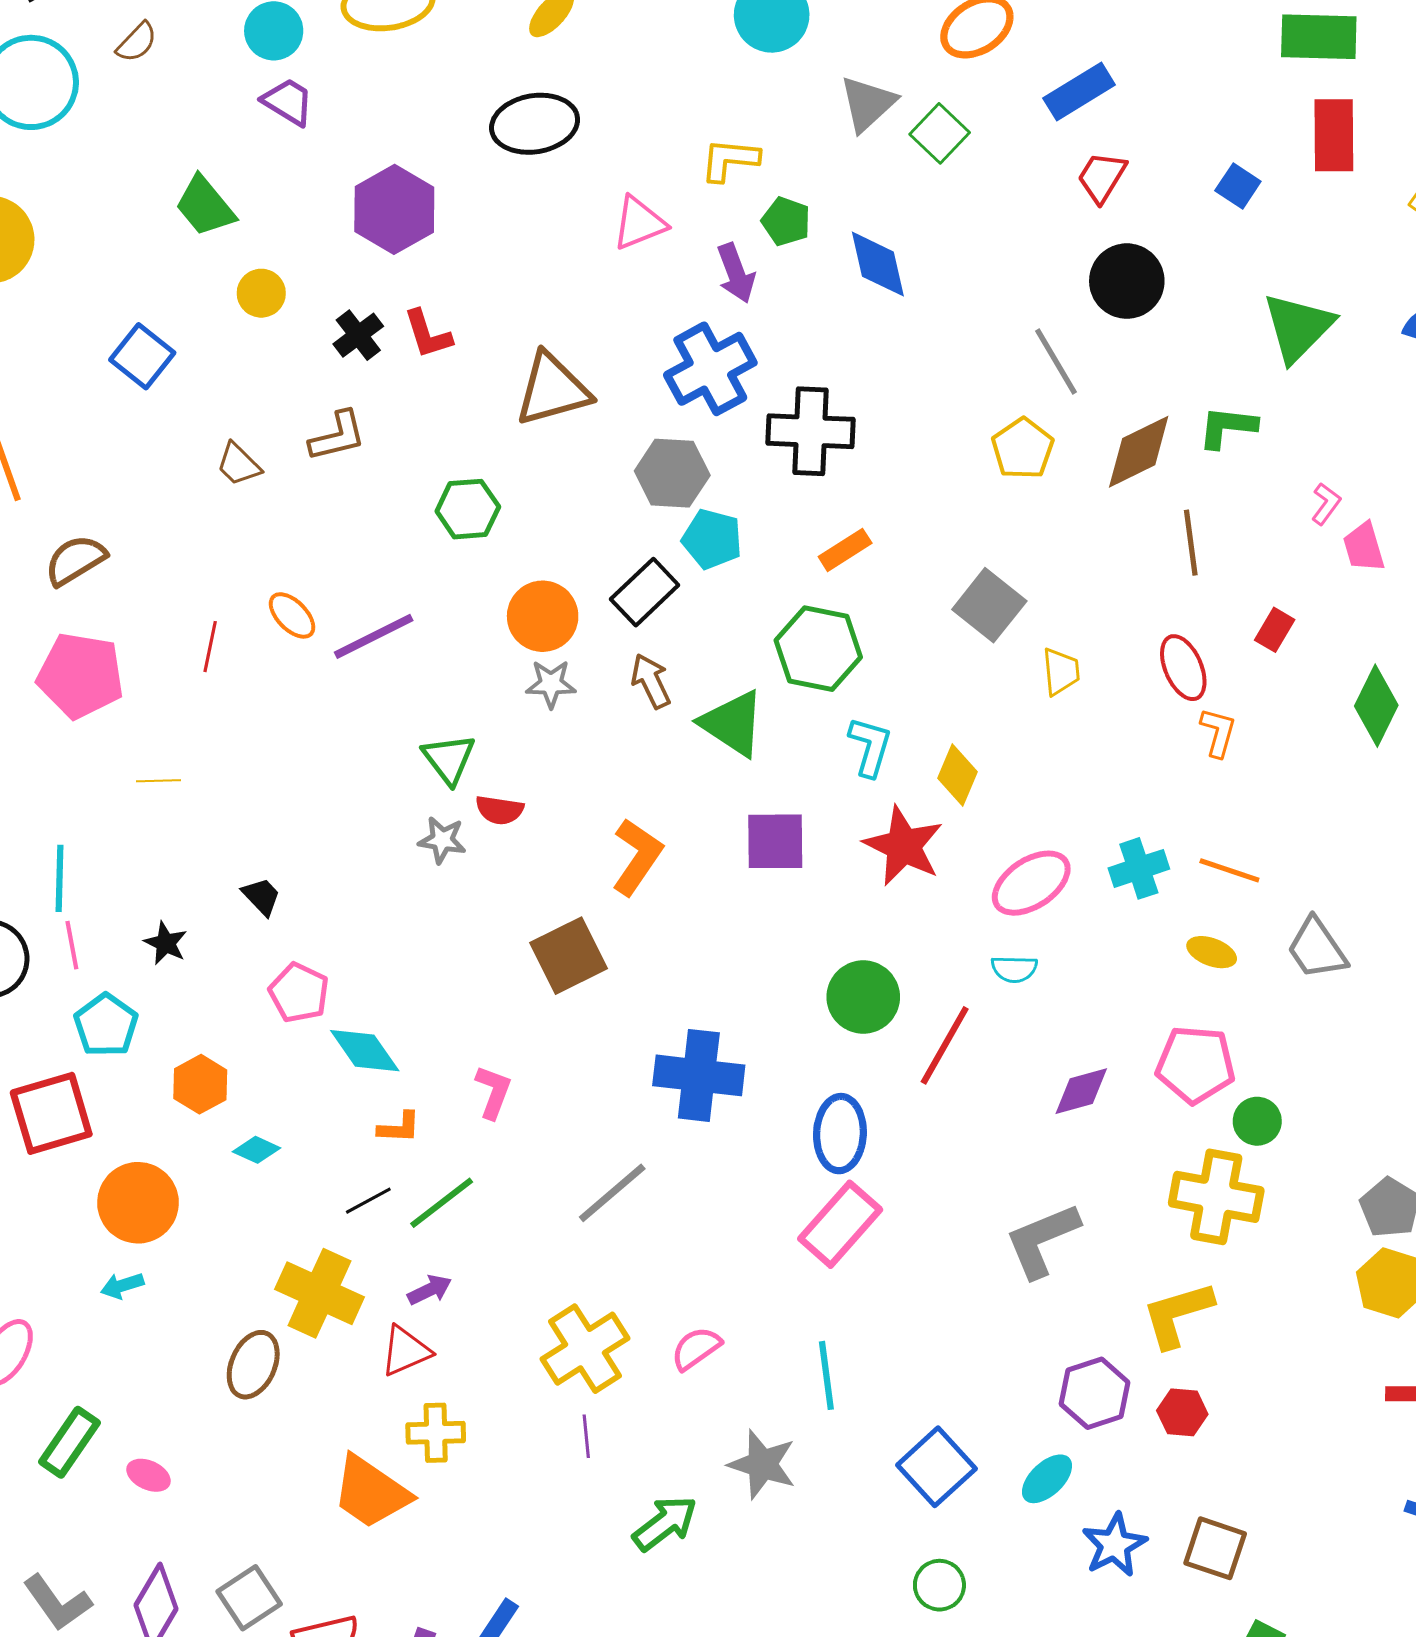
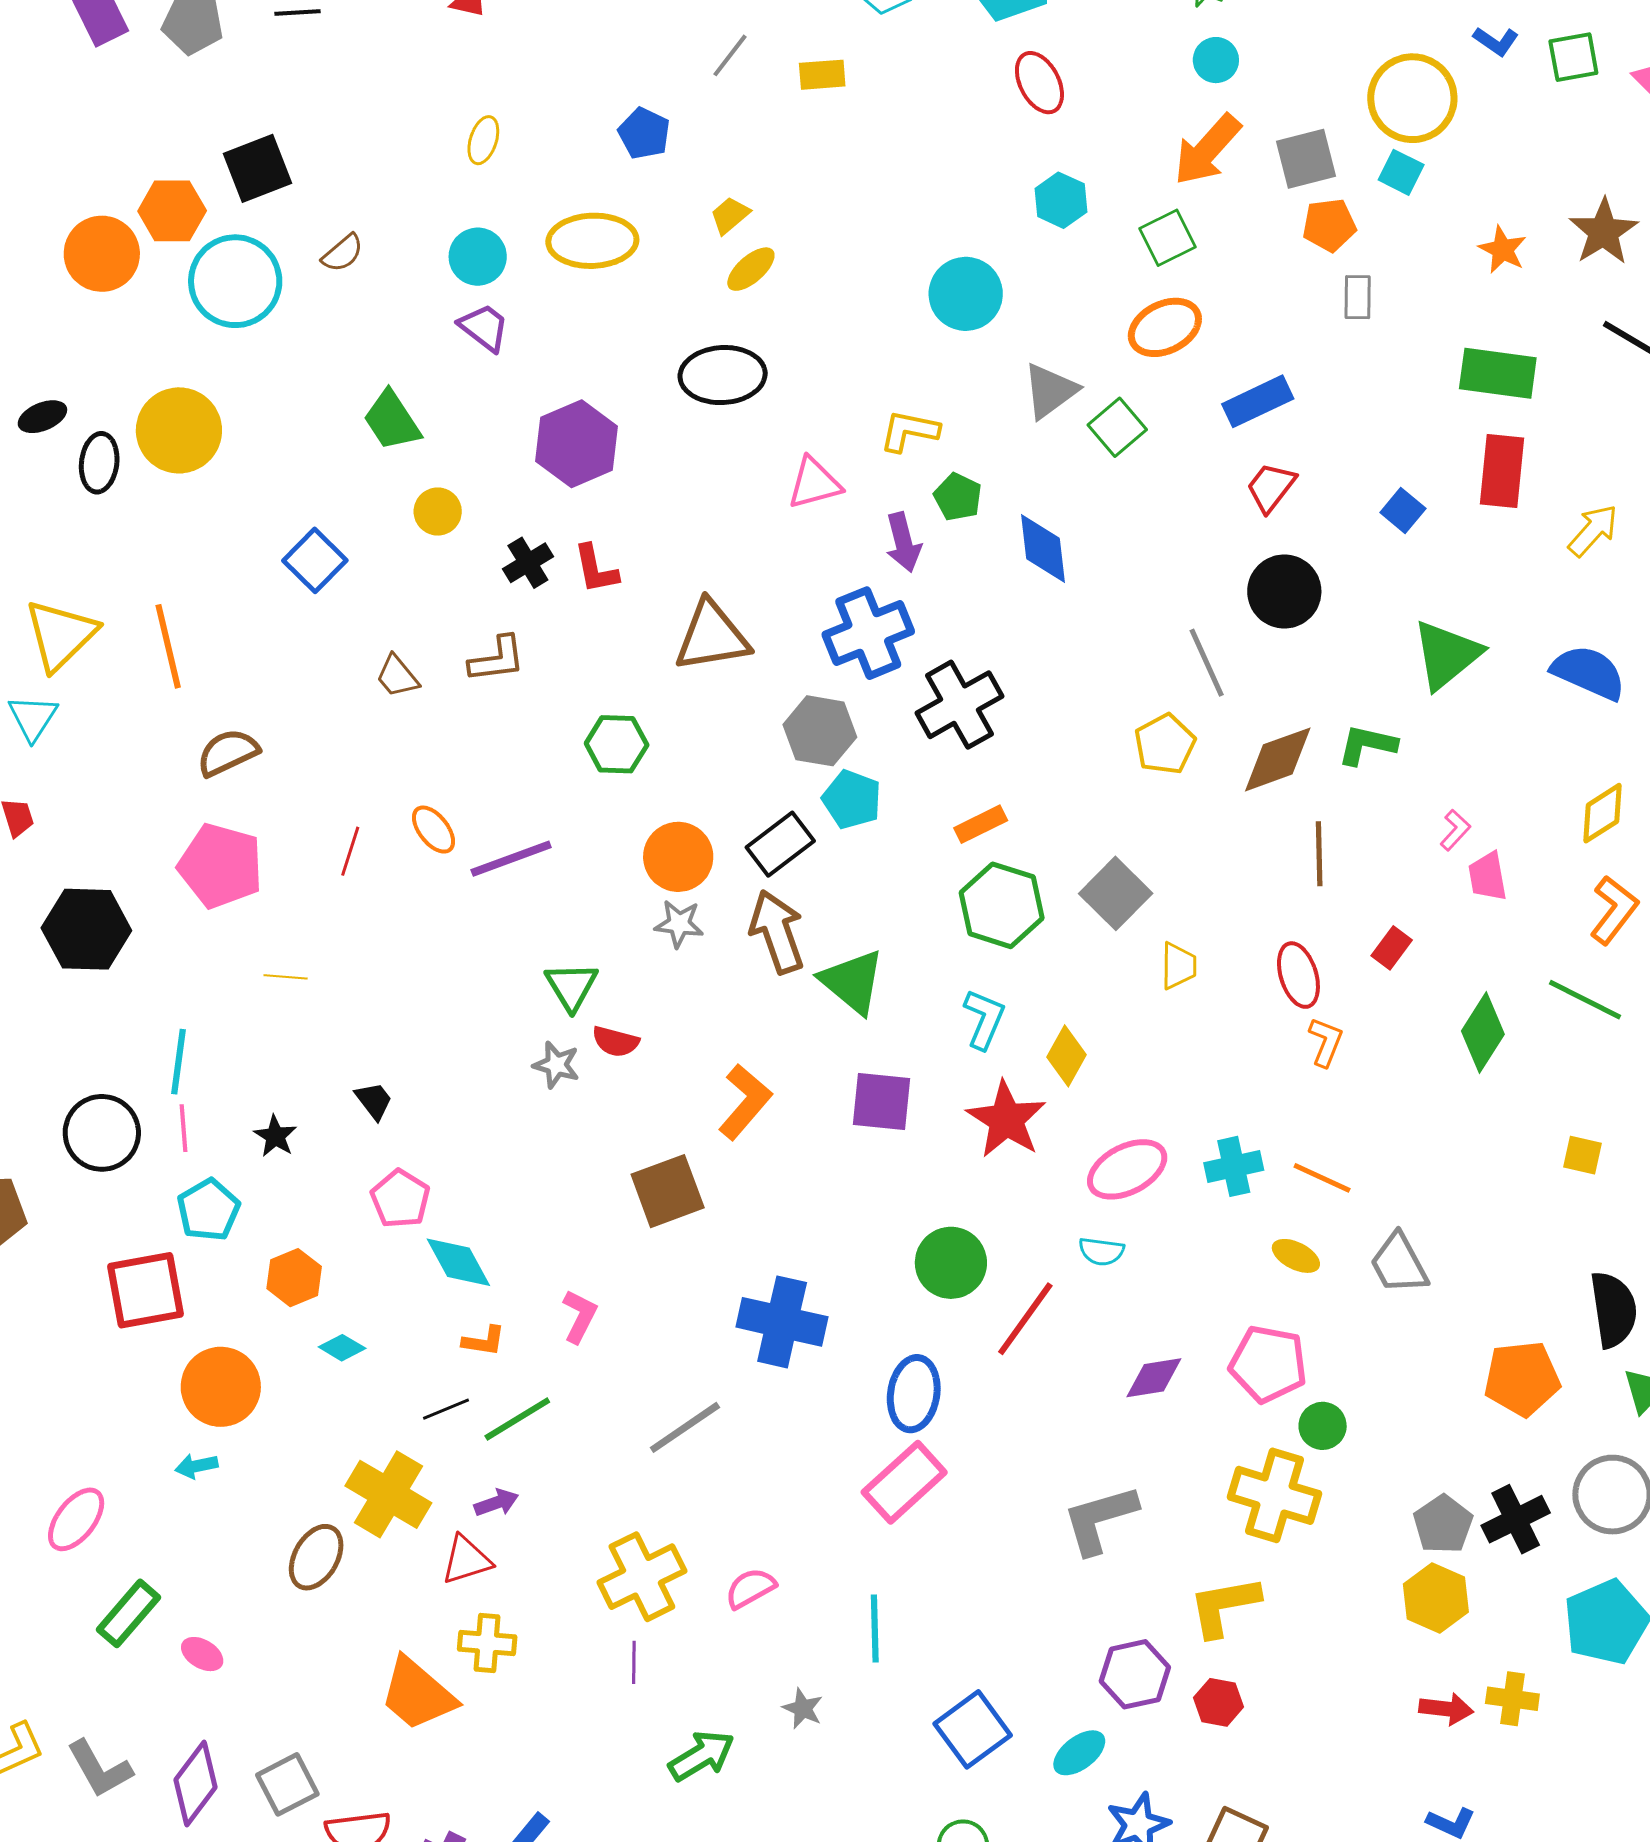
black cross: (811, 431) -> (959, 705), turned -38
green hexagon: (818, 649) -> (1002, 905), moved
brown arrow: (651, 681) -> (777, 932), size x1.5
gray star: (762, 1464) -> (803, 1709), size x0.6

